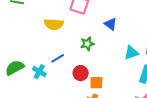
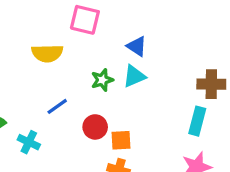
cyan triangle: (131, 53) -> (134, 76), moved
cyan cross: (39, 72) -> (29, 142), moved

